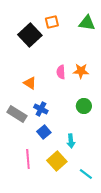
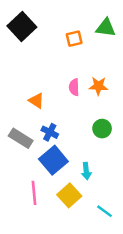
orange square: (52, 22) -> (74, 39), moved
black square: (30, 35) -> (22, 26), moved
blue square: (44, 132) -> (53, 160), size x1.6

